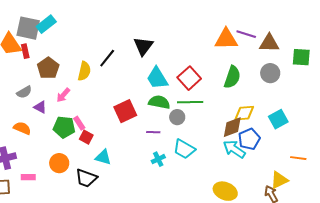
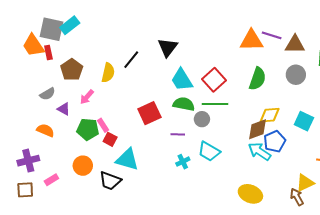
cyan square: (278, 119) -> (304, 121), turned -36
cyan triangle: (103, 157) -> (127, 160), size x1.4
pink rectangle: (28, 177) -> (51, 180), turned -32

